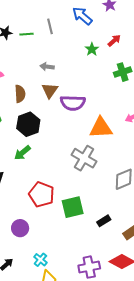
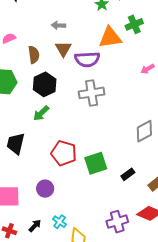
orange triangle: (101, 128) -> (110, 37), moved
gray cross: (84, 158) -> (92, 93), moved, turned -35
cyan cross: (40, 260) -> (60, 222), moved

